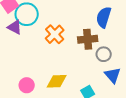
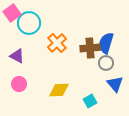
blue semicircle: (104, 17) -> (106, 43), moved
purple triangle: (15, 27) -> (17, 56), moved
pink circle: (27, 85) -> (19, 84), moved

